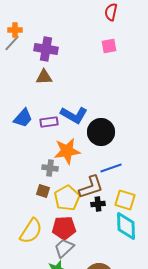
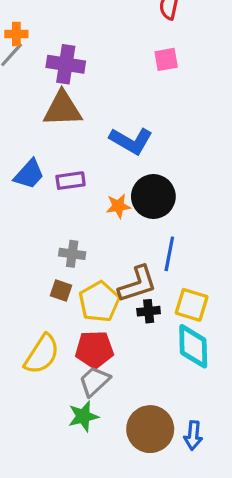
brown triangle: (44, 77) -> (63, 109), size x1.5
blue L-shape: (74, 115) -> (131, 141), moved
orange star: (67, 151) -> (118, 206), moved, size x0.6
blue line: (111, 168) -> (169, 254), turned -60

